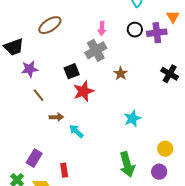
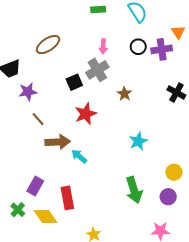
black square: (72, 71) -> (74, 82), moved
brown arrow: (56, 117) -> (58, 142), size x1.6
red rectangle: (64, 170) -> (67, 198), size x1.5

